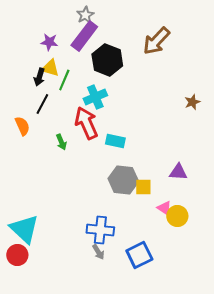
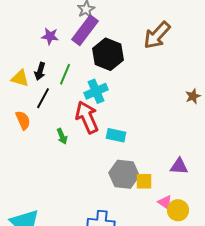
yellow triangle: (50, 68) -> (20, 78), moved

